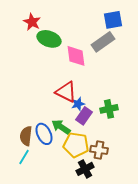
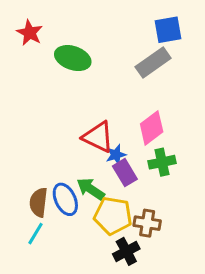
red star: (32, 22) -> (30, 33), moved
pink diamond: (76, 56) -> (152, 128), moved, turned 60
purple rectangle: (84, 116) -> (125, 173), turned -66

